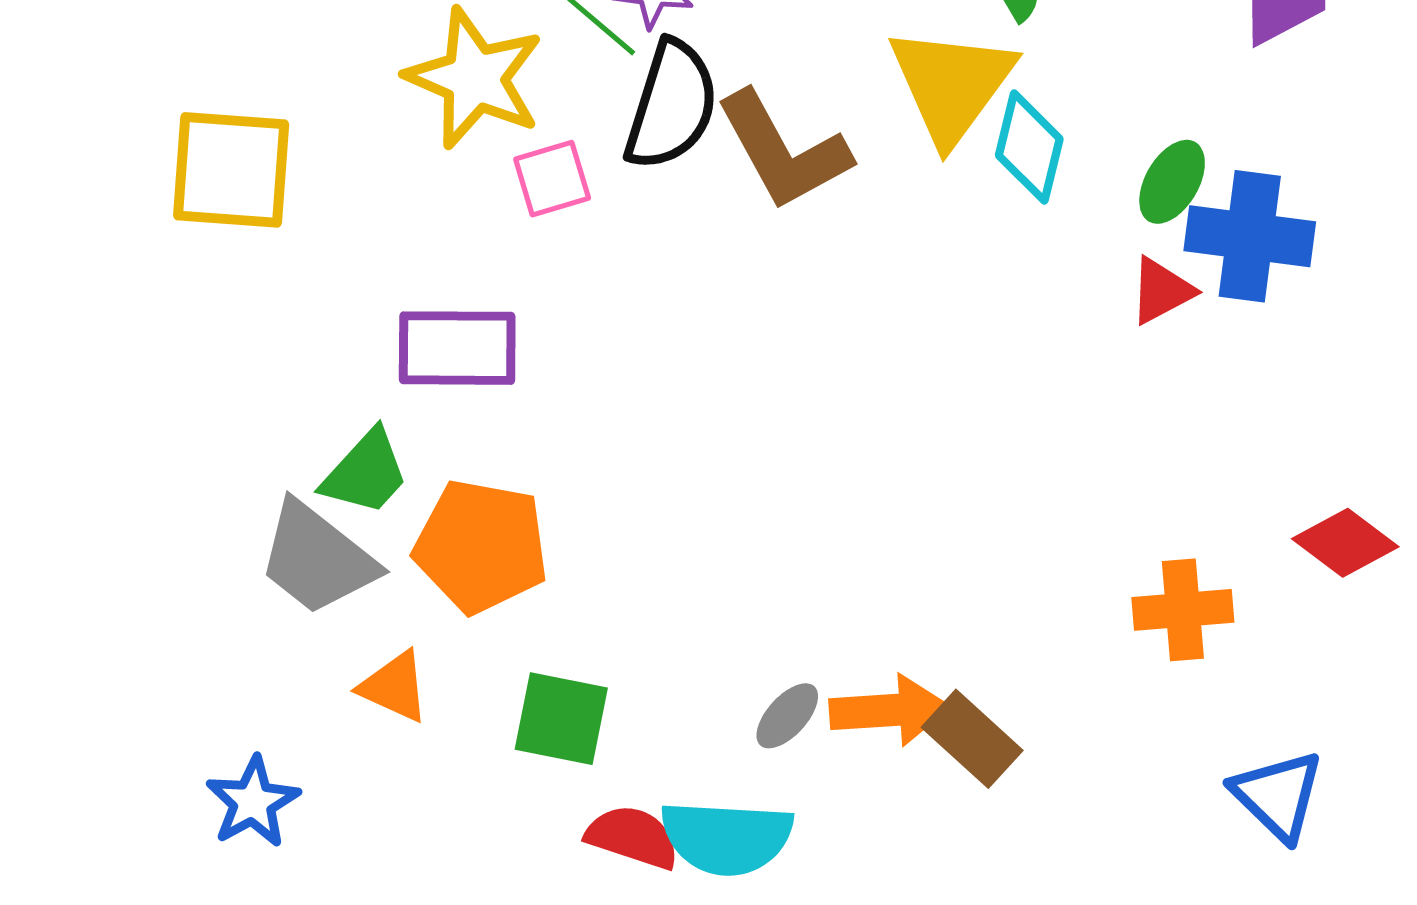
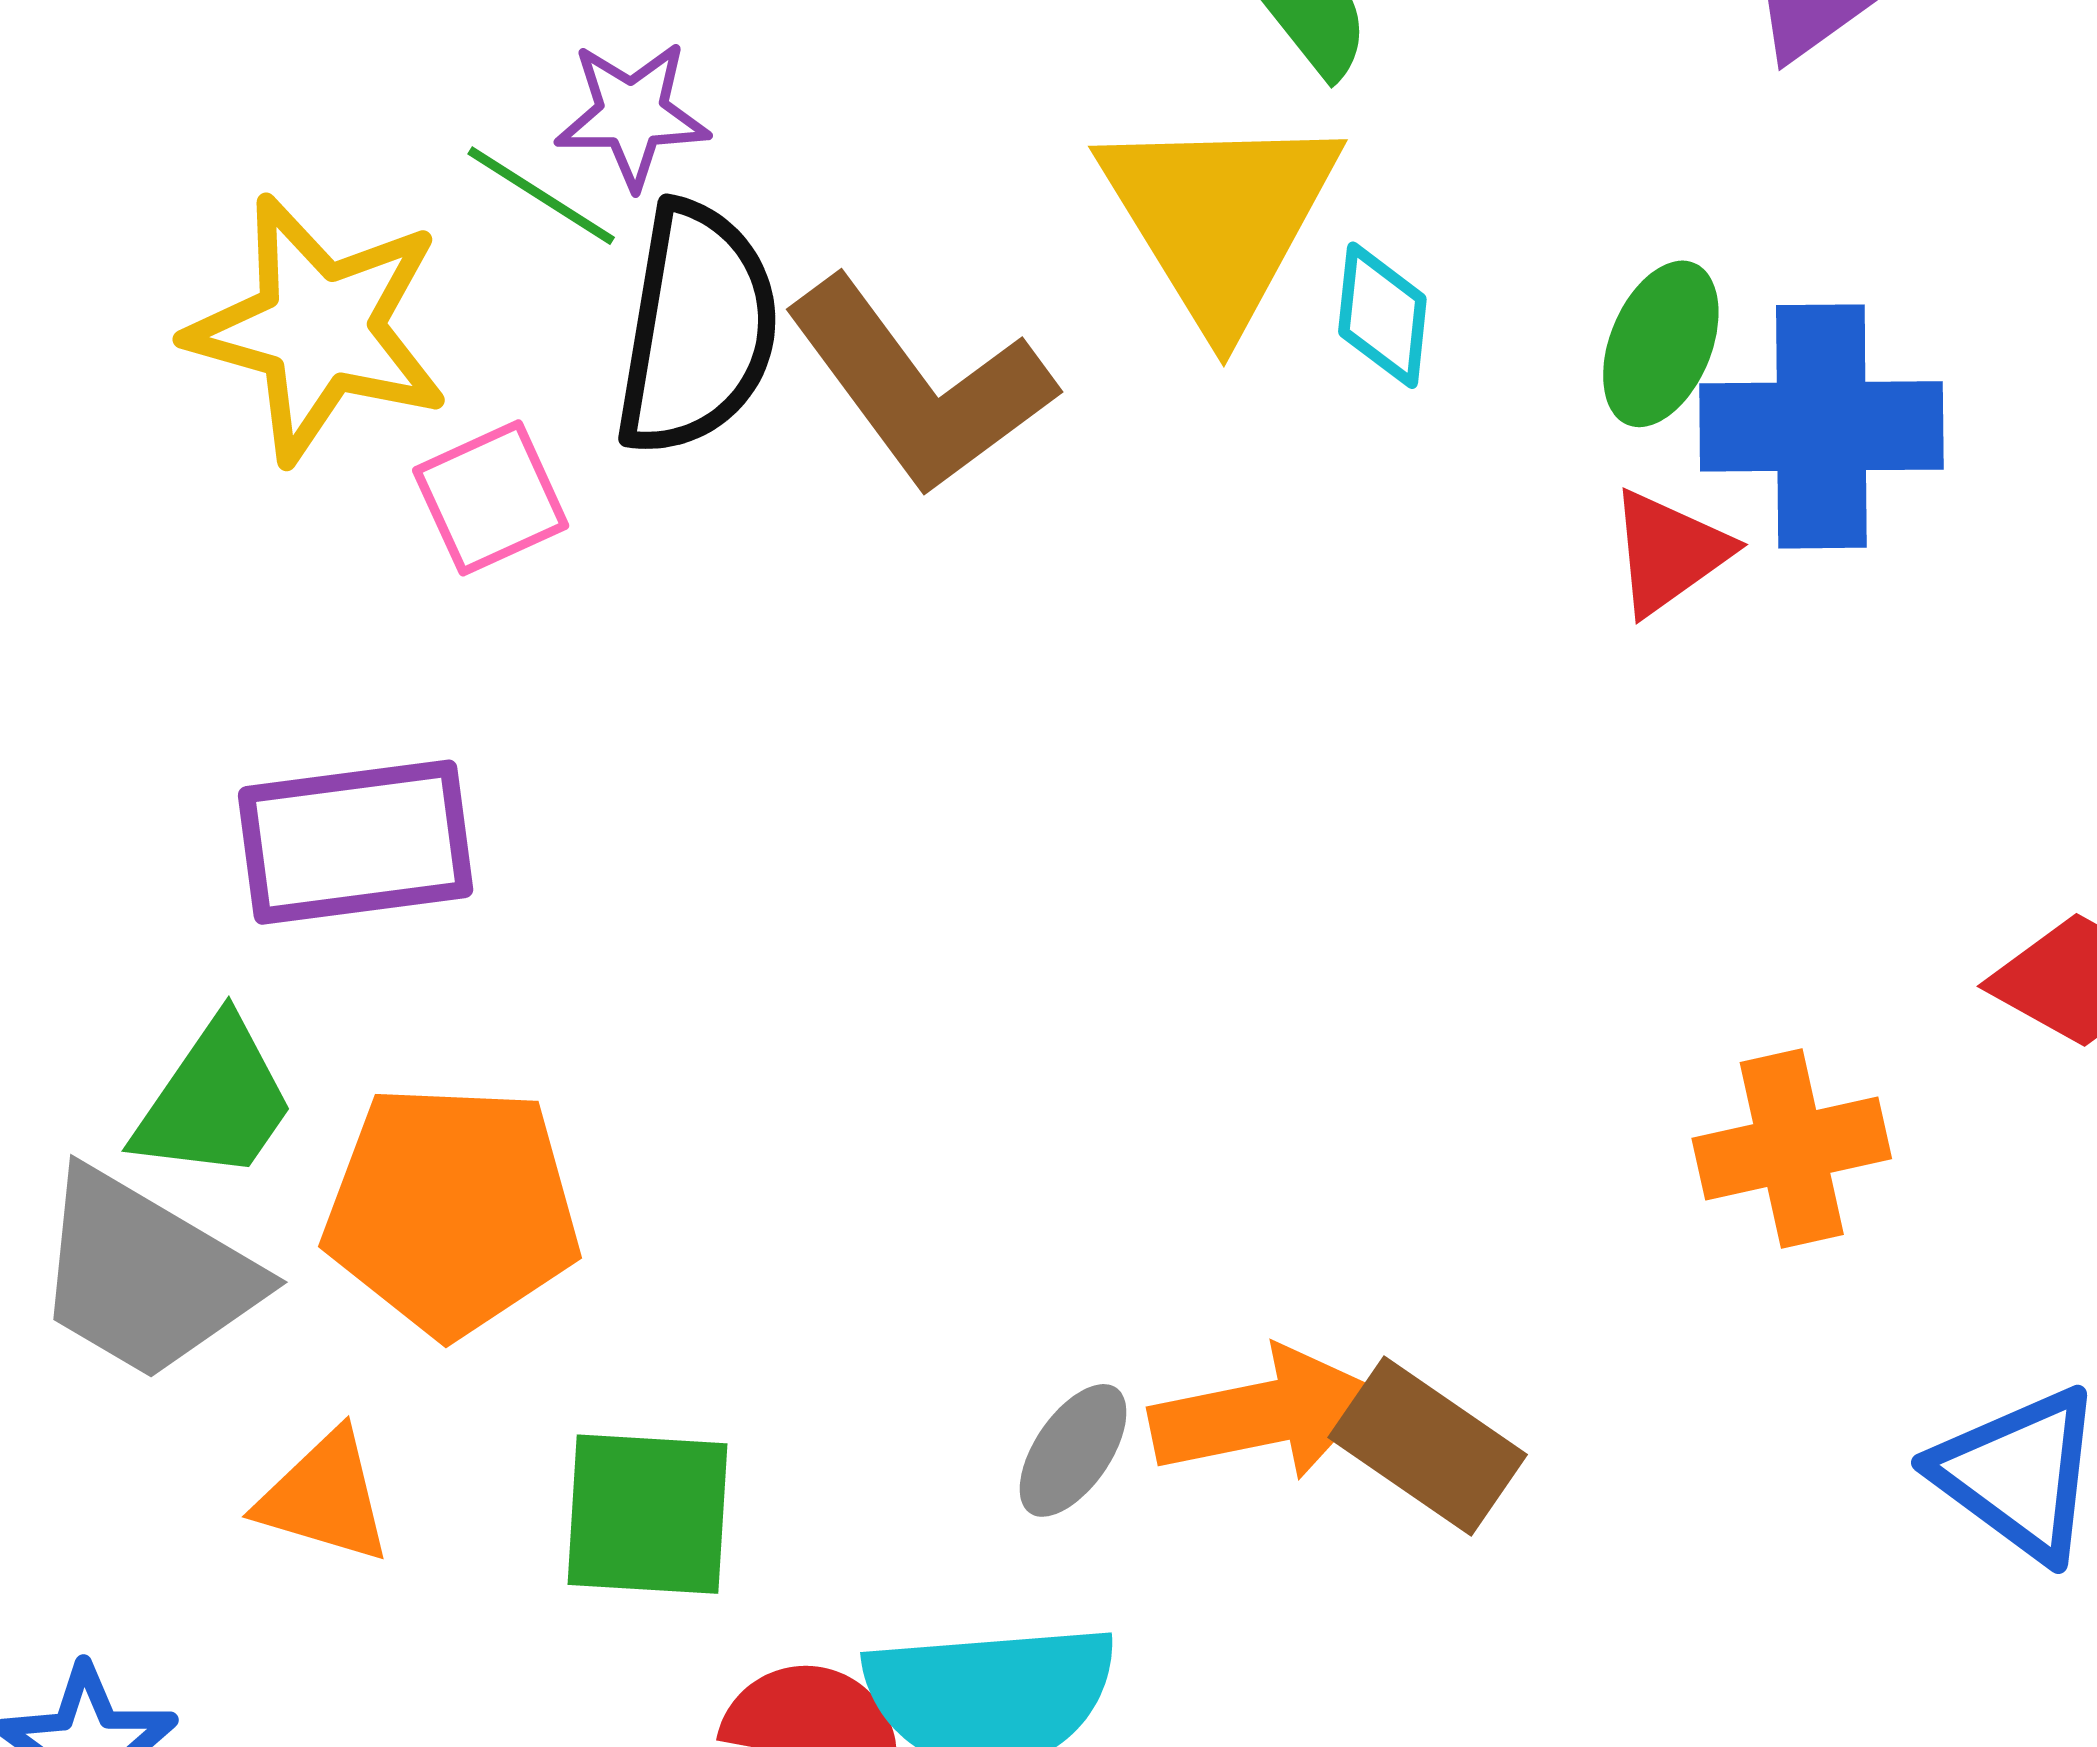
cyan diamond: (1029, 147) -> (1382, 315), size x0.7

